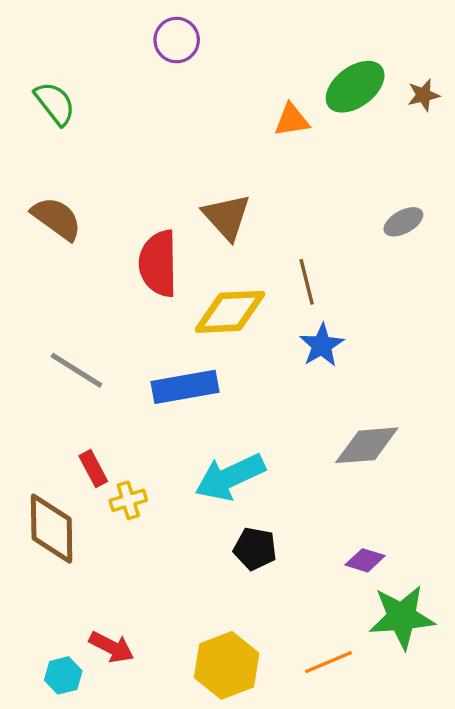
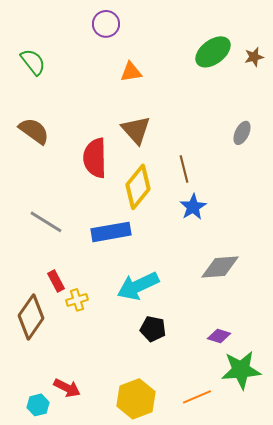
orange triangle: (292, 120) -> (131, 72), moved
gray ellipse: (403, 222) -> (242, 133), turned -35
yellow diamond: (230, 312) -> (138, 187), turned -48
brown diamond: (52, 529) -> (31, 317), turned 36

